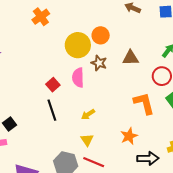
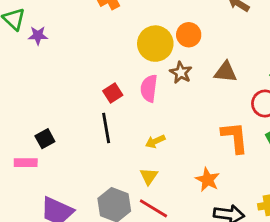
orange star: (129, 136) -> (207, 180), turned -30

